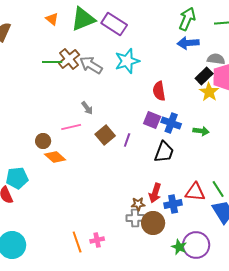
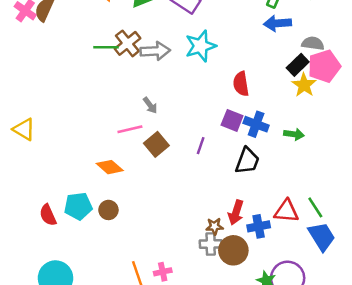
gray arrow: (91, 65) -> (155, 51), turned 145
brown square: (105, 135) -> (156, 144), moved
brown circle: (43, 141) -> (108, 210), moved
cyan pentagon: (17, 178) -> (78, 206), moved

